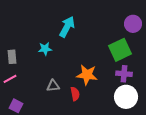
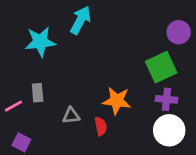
cyan arrow: (67, 27) -> (81, 20), moved
cyan star: (45, 49) -> (40, 42), moved, size x1.6
gray rectangle: (12, 57) -> (38, 93), moved

